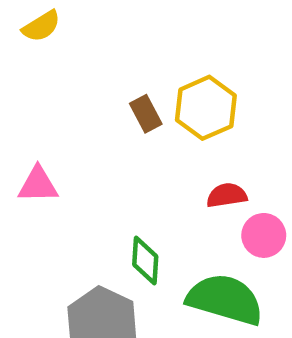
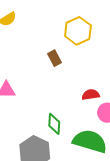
yellow hexagon: (206, 108) -> (78, 31), moved

